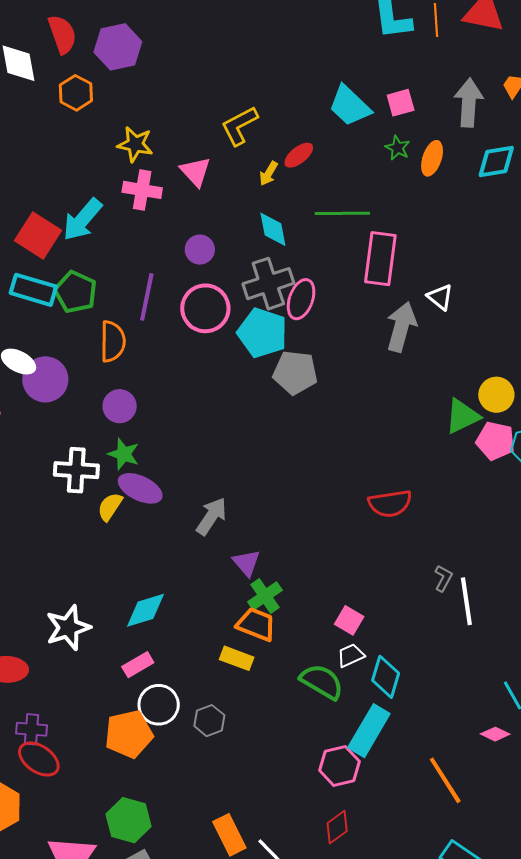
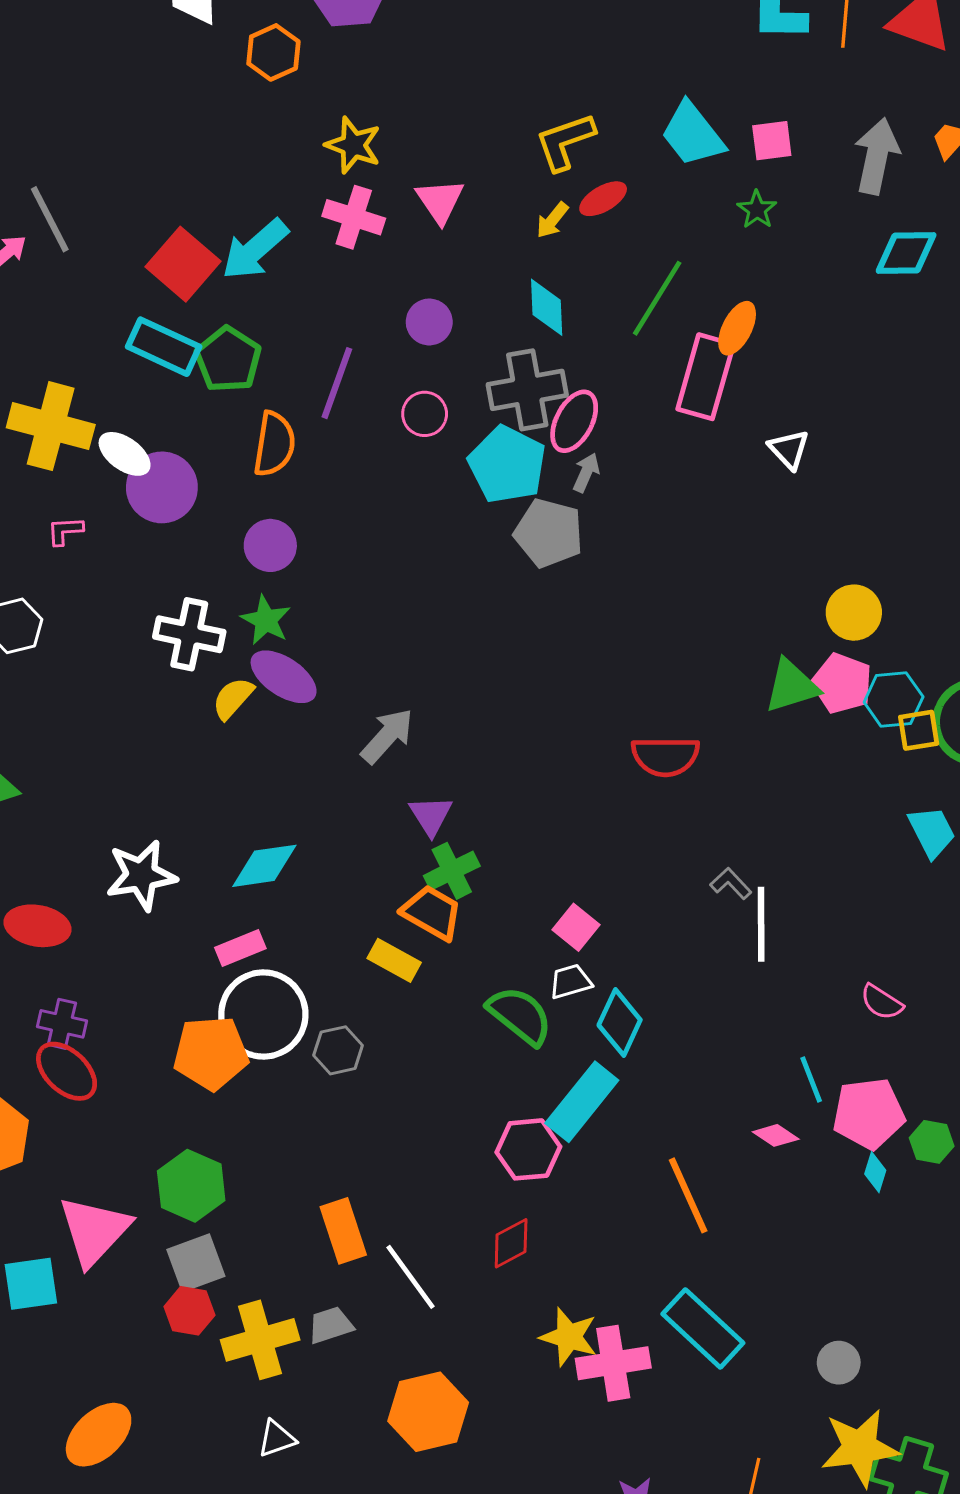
yellow L-shape: (239, 126) -> (565, 142), moved
orange ellipse: (432, 158) -> (737, 328), moved
green line: (342, 213) -> (657, 298), turned -66
pink circle: (205, 308) -> (425, 414), size x0.6
gray arrow: (401, 327) -> (586, 473), moved, size x0.5
green triangle: (462, 416) -> (792, 686), moved
gray L-shape: (443, 578) -> (731, 883), turned -80
white circle: (159, 705) -> (263, 1015), size x1.4

